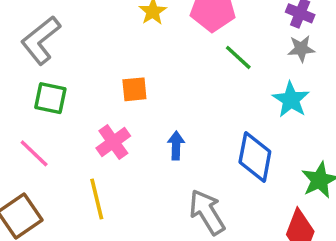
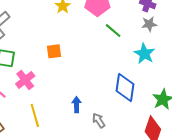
pink cross: (113, 142) -> (25, 80), moved
blue arrow: (176, 145) -> (76, 105), moved
gray arrow: (207, 212) -> (99, 120), size x0.6

